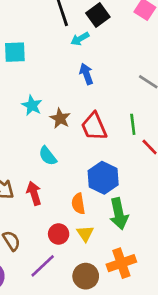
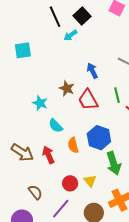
blue arrow: (86, 74) -> (92, 71), moved
cyan star: (32, 105) -> (40, 103), moved
brown star: (60, 118) -> (67, 88), moved
orange semicircle: (78, 204) -> (73, 145), moved

